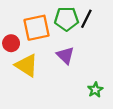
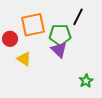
green pentagon: (66, 19) -> (60, 35), moved
yellow triangle: (27, 65) -> (24, 59), size x0.7

